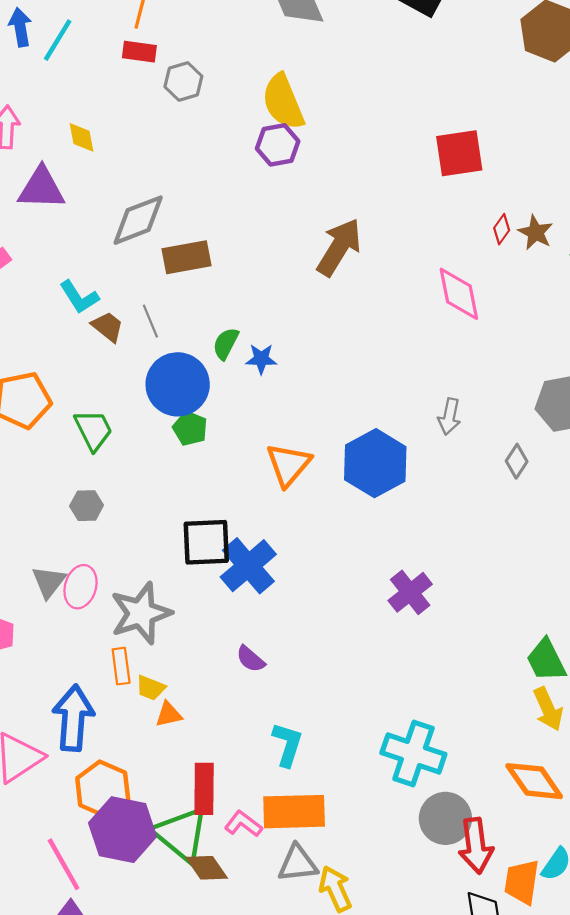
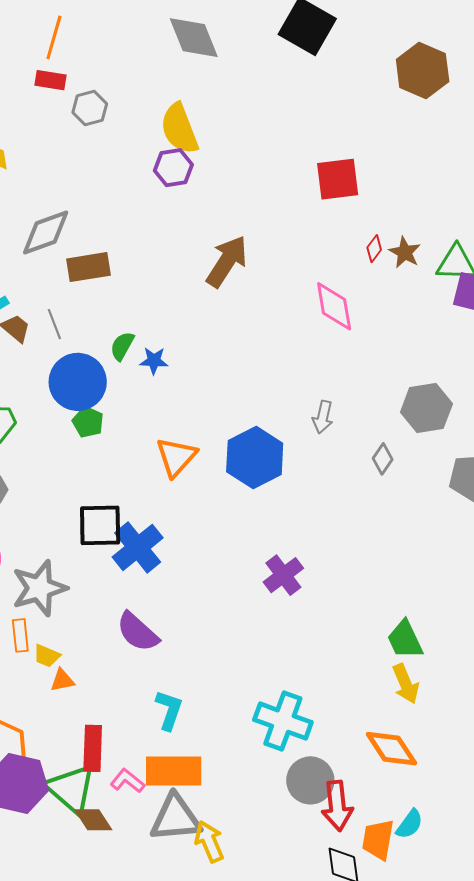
purple semicircle: (251, 659) -> (138, 632), size x1.6
gray triangle: (298, 864) -> (176, 818), size x1.4

